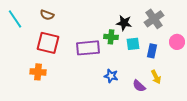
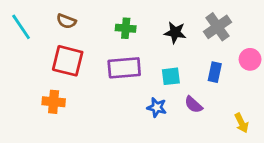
green cross: (111, 37) -> (126, 28), moved
cyan square: (133, 44) -> (171, 76), moved
yellow arrow: (156, 77) -> (242, 123), moved
purple semicircle: (139, 86) -> (193, 105), moved

